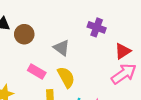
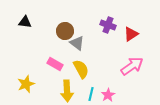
brown circle: (24, 34) -> (65, 31), moved
red triangle: (123, 51) -> (131, 34), moved

